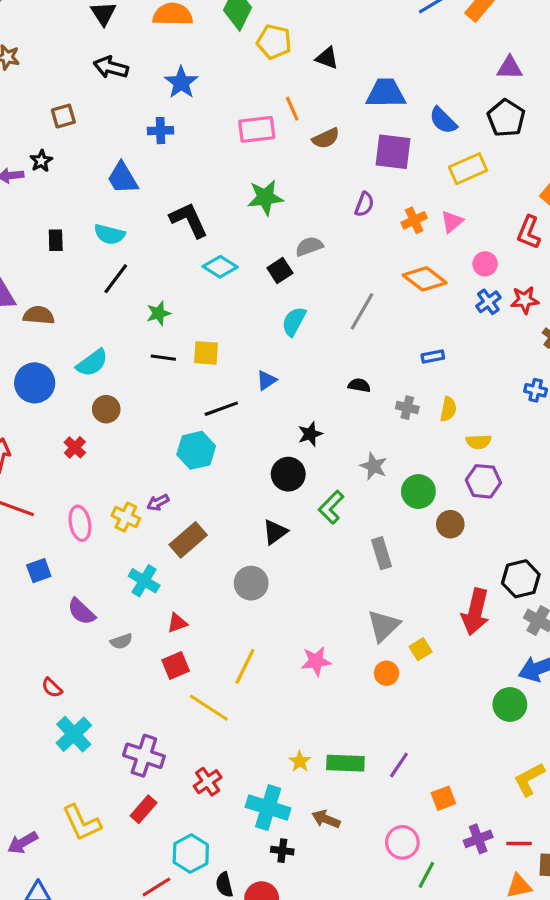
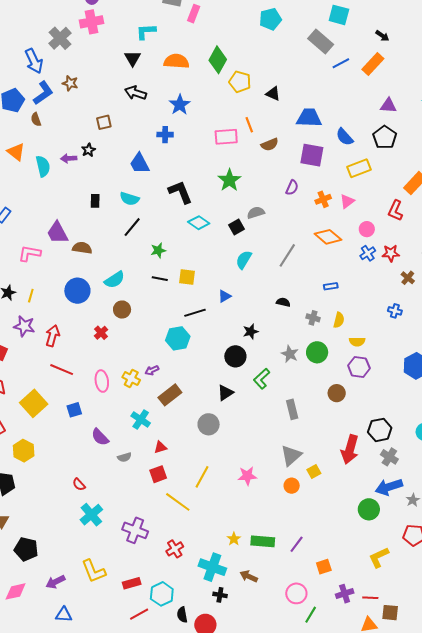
green star: (265, 197) -> (229, 180), turned -30
green circle: (418, 492) -> (317, 352), moved
red rectangle: (144, 809) -> (132, 583), moved, turned 30

